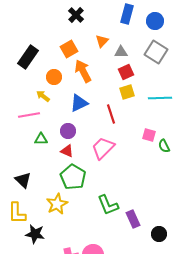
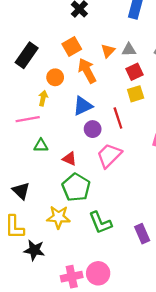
orange triangle: (102, 41) -> (108, 51), moved
yellow arrow: (43, 96) -> (43, 98), turned 64
purple circle: (68, 131) -> (93, 129), moved
yellow star: (57, 204) -> (58, 217), turned 30
green L-shape: (108, 205) -> (100, 223), moved

